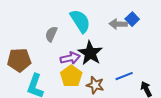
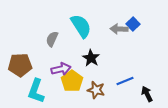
black star: (90, 53) -> (91, 58), size x0.7
purple arrow: (70, 58) -> (61, 69), moved

